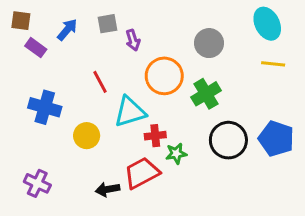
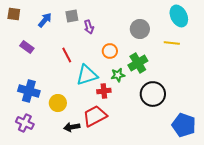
purple rectangle: (36, 48) -> (27, 47), moved
yellow line: (273, 64) -> (172, 43), moved
orange circle: (164, 76) -> (110, 51), size x0.6
blue cross: (45, 107) -> (29, 91), moved
yellow circle: (87, 136) -> (58, 103), moved
blue pentagon: (276, 139) -> (184, 125), moved
green star: (176, 154) -> (118, 75), moved

